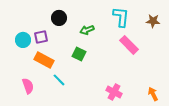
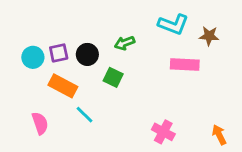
cyan L-shape: (121, 17) -> (173, 24), turned 105
black circle: (59, 18) -> (87, 54), moved
brown star: (153, 21) -> (209, 36), moved
pink rectangle: (129, 45) -> (185, 64), turned -42

